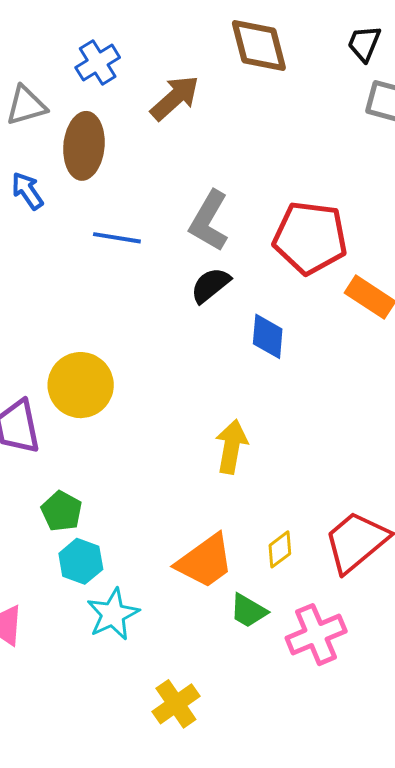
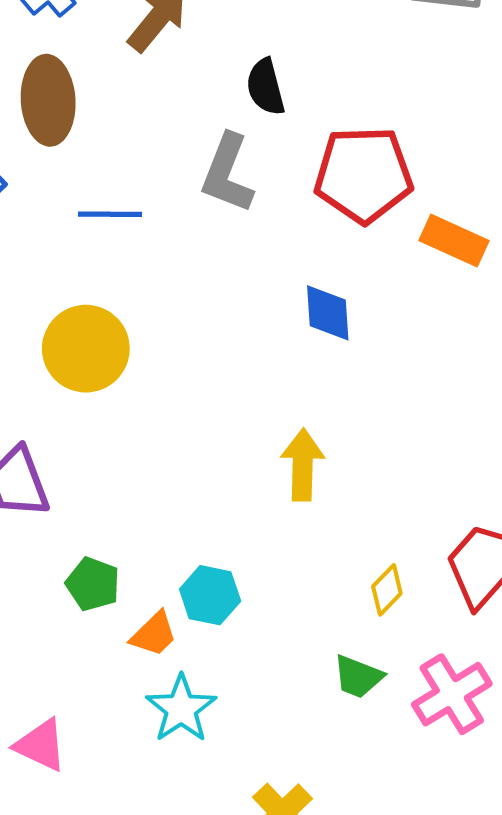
black semicircle: (210, 285) -> (266, 87), moved, turned -57
yellow circle: (81, 385) -> (86, 349), moved
cyan hexagon: (81, 561) -> (210, 595), moved
orange trapezoid: (205, 561) -> (154, 634), moved, size x0.6

